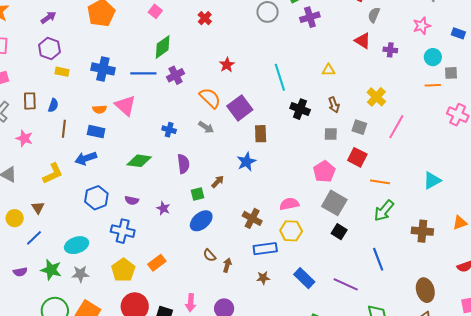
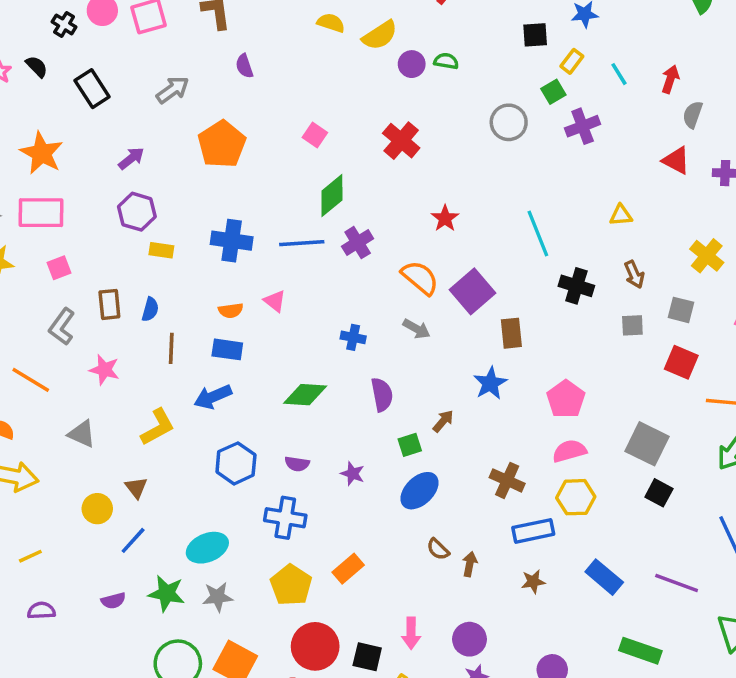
red cross: (205, 18) -> (401, 141), size x1.5
pink triangle: (125, 106) -> (275, 301), size x0.6
pink pentagon: (324, 172) -> (566, 399), moved

